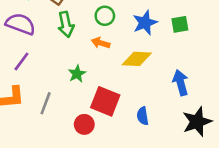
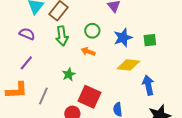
purple semicircle: (21, 24) -> (27, 34), size x0.7
yellow diamond: (137, 59) -> (128, 65), moved

